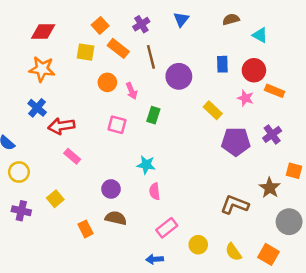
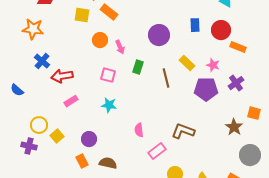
brown line: (151, 57) -> (166, 78), moved
orange star: (42, 69) -> (33, 29), moved
pink star: (245, 98) -> (213, 65), moved
pink rectangle: (72, 156) -> (71, 101), turned -72
cyan star: (146, 165) -> (109, 105), moved
yellow circle: (19, 172) -> (39, 125), moved
purple circle: (111, 189) -> (89, 139), moved
brown L-shape: (235, 205) -> (183, 131), moved
brown semicircle: (116, 218) -> (108, 163), moved
pink rectangle: (167, 228) -> (157, 151), moved

